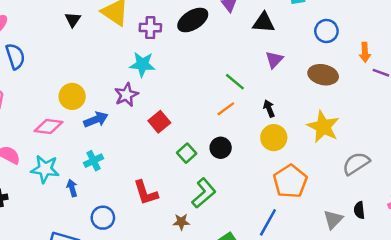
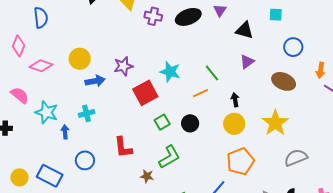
cyan star: (142, 64) -> (170, 72), moved
red square: (159, 122) -> (145, 93), size x1.4
pink diamond: (49, 127) -> (41, 66), moved

